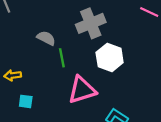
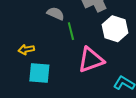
cyan square: (26, 101) -> (39, 73), size x1.6

